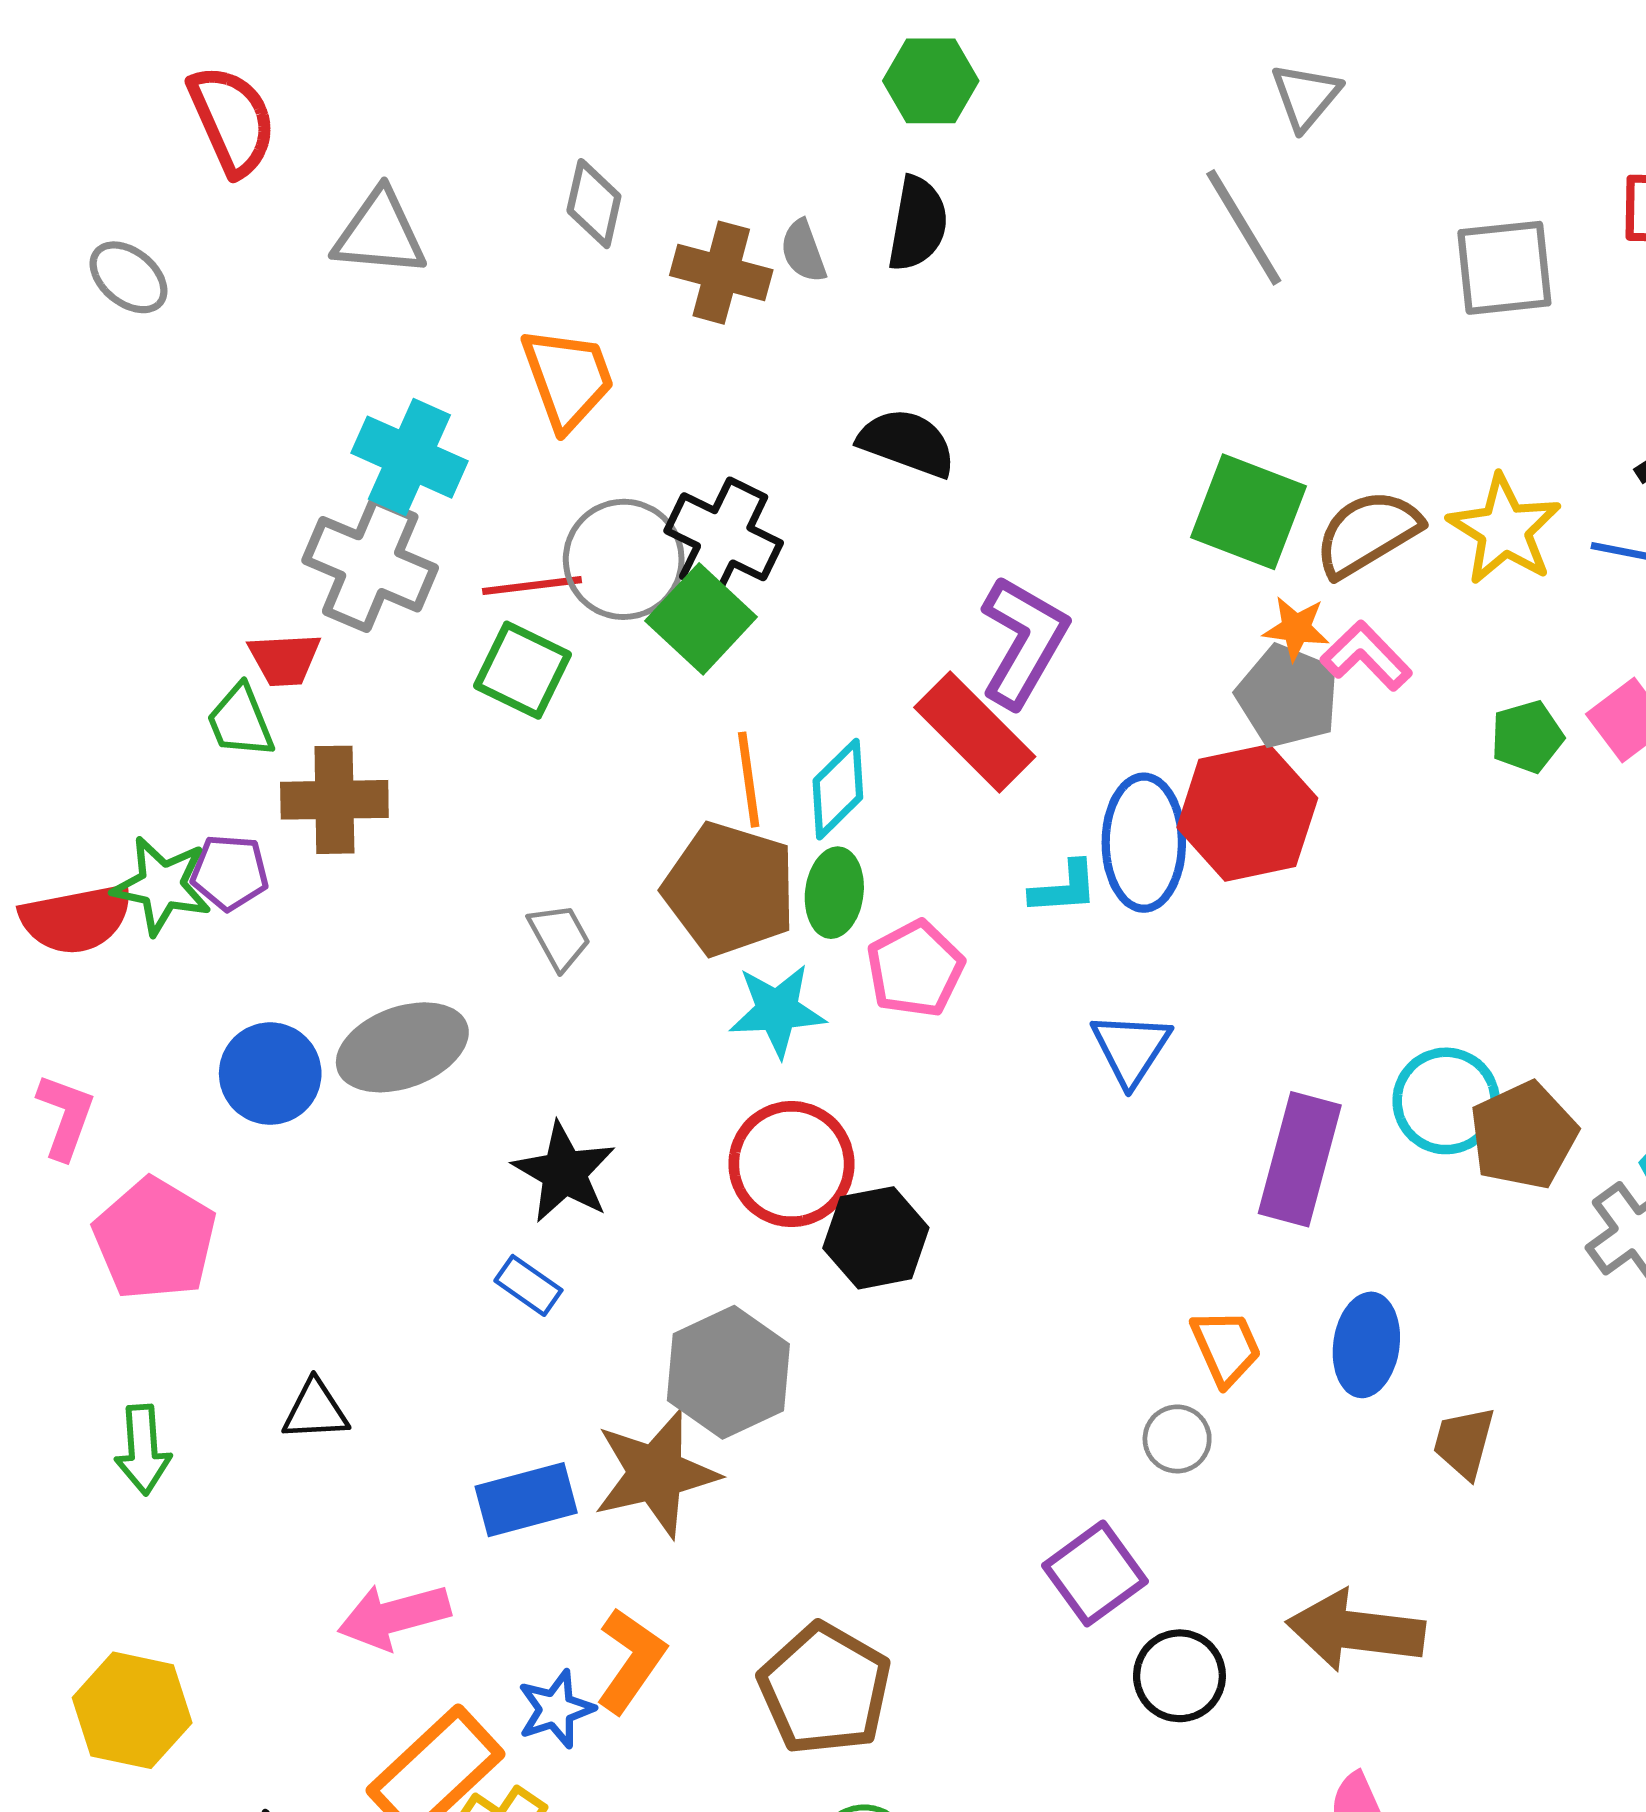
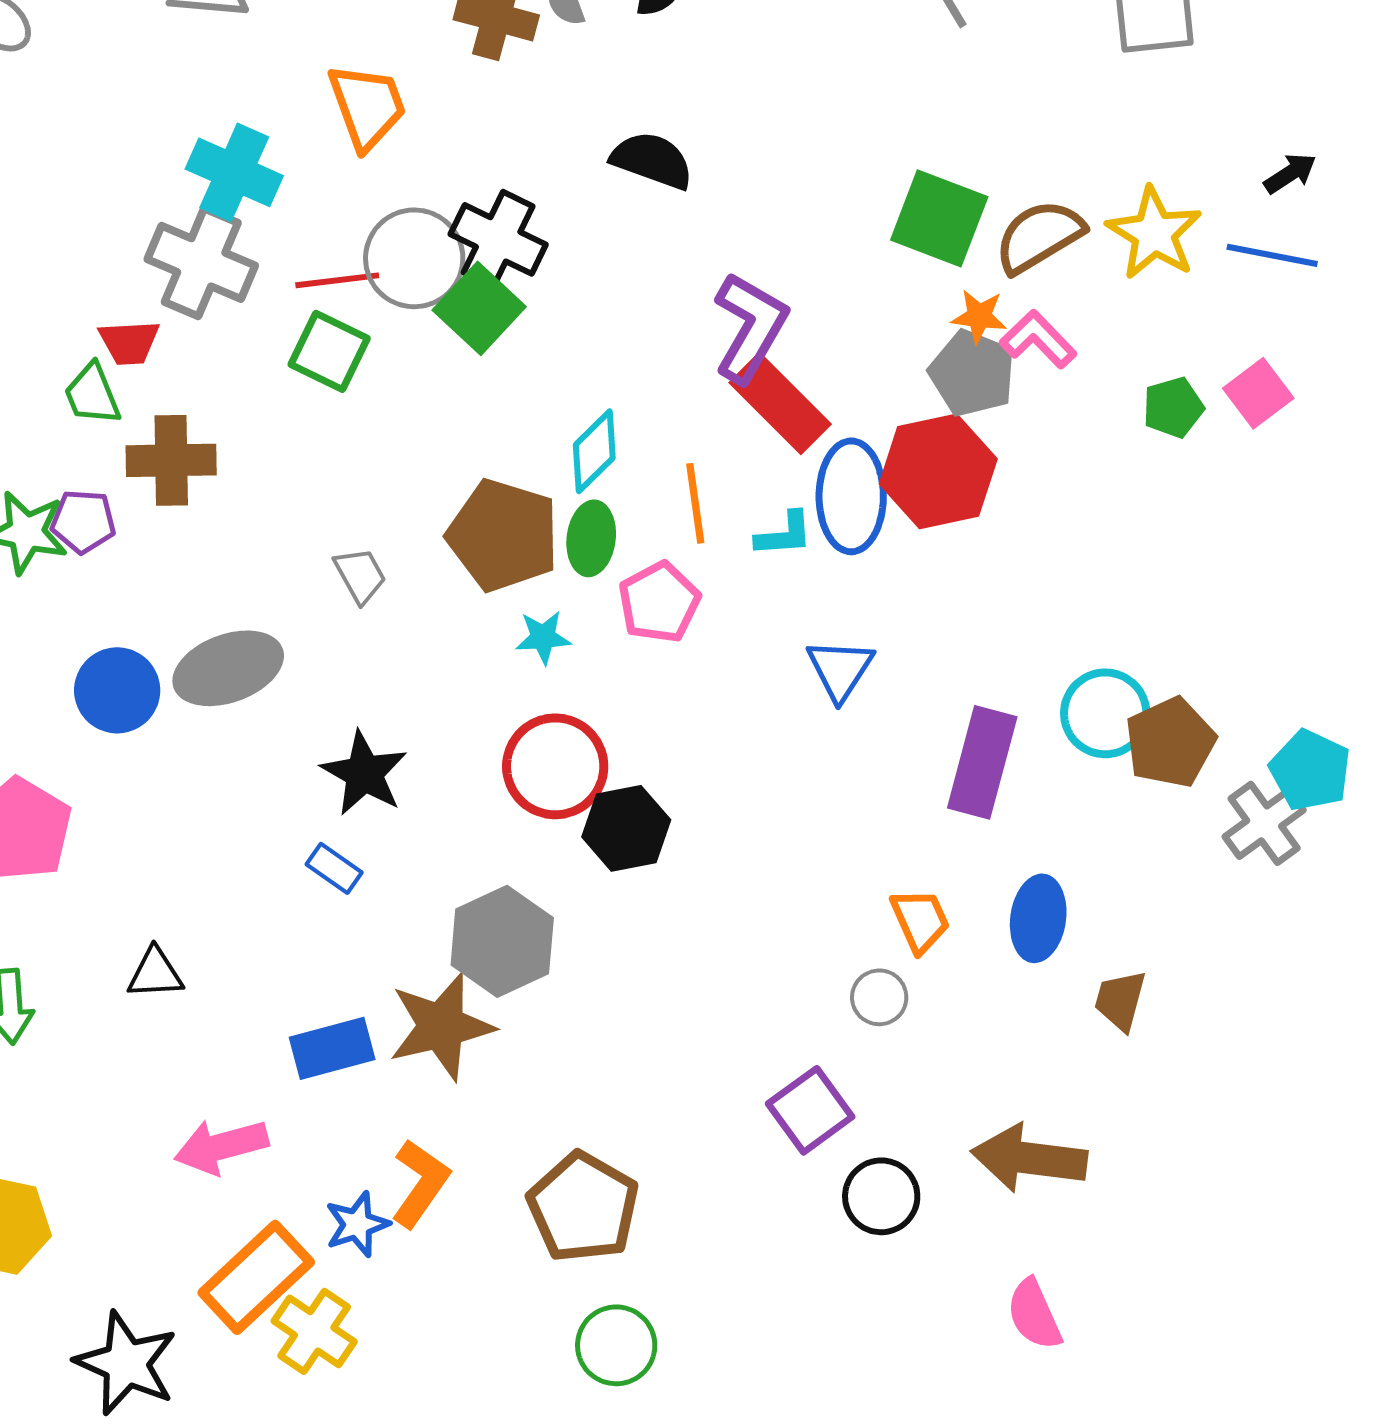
red rectangle: (975, 732) -> (780, 403), moved
orange line: (749, 780) -> (695, 503), moved
cyan star: (777, 1010) -> (543, 637), size x0.7

